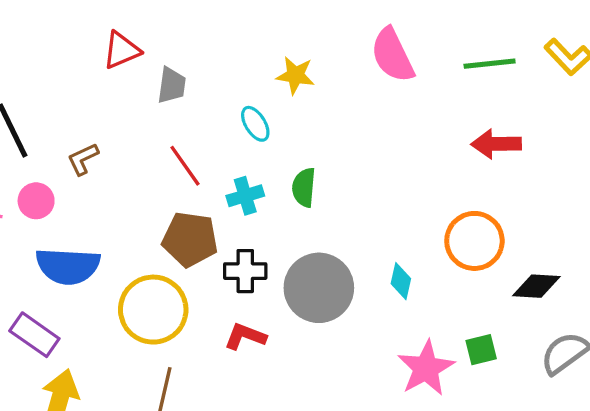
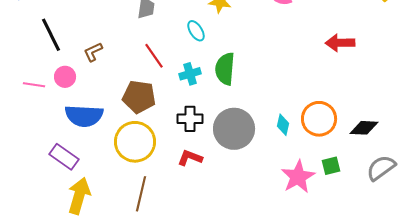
green semicircle: (304, 187) -> (225, 69), size x1.4
brown pentagon: (190, 239) -> (139, 97), moved
orange circle: (474, 241) -> (319, 119), moved

